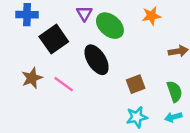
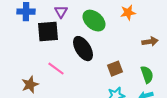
purple triangle: (84, 13) -> (61, 12), moved
black square: (54, 39) -> (48, 32), turned 30
brown star: (32, 78) -> (30, 85), moved

